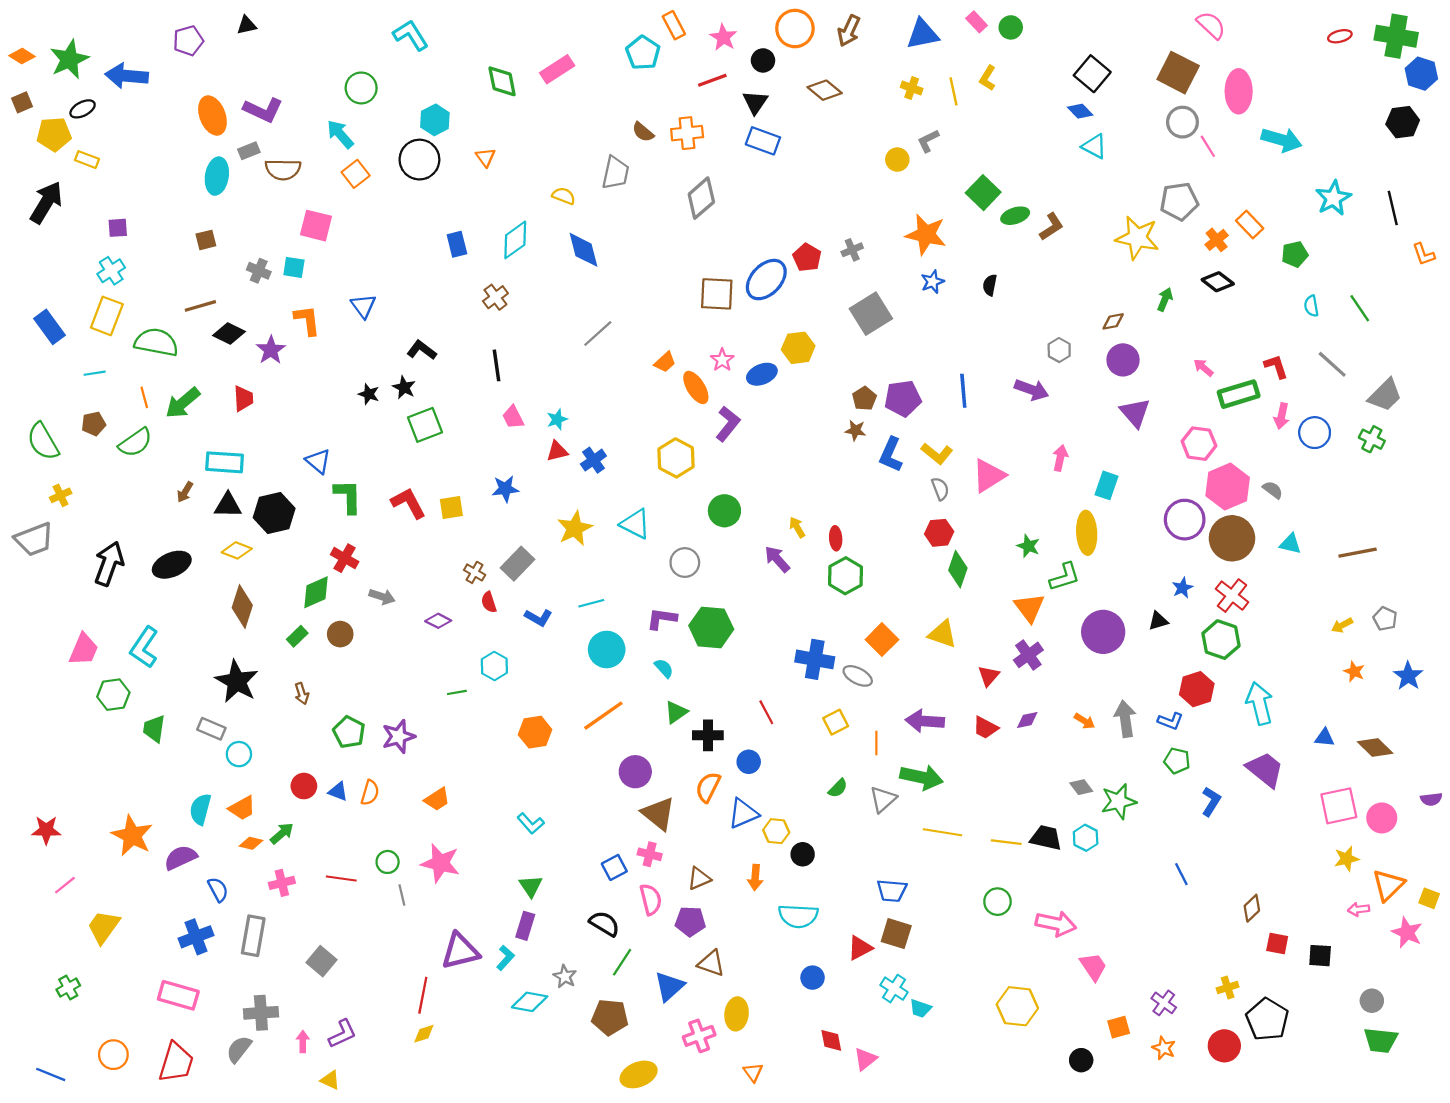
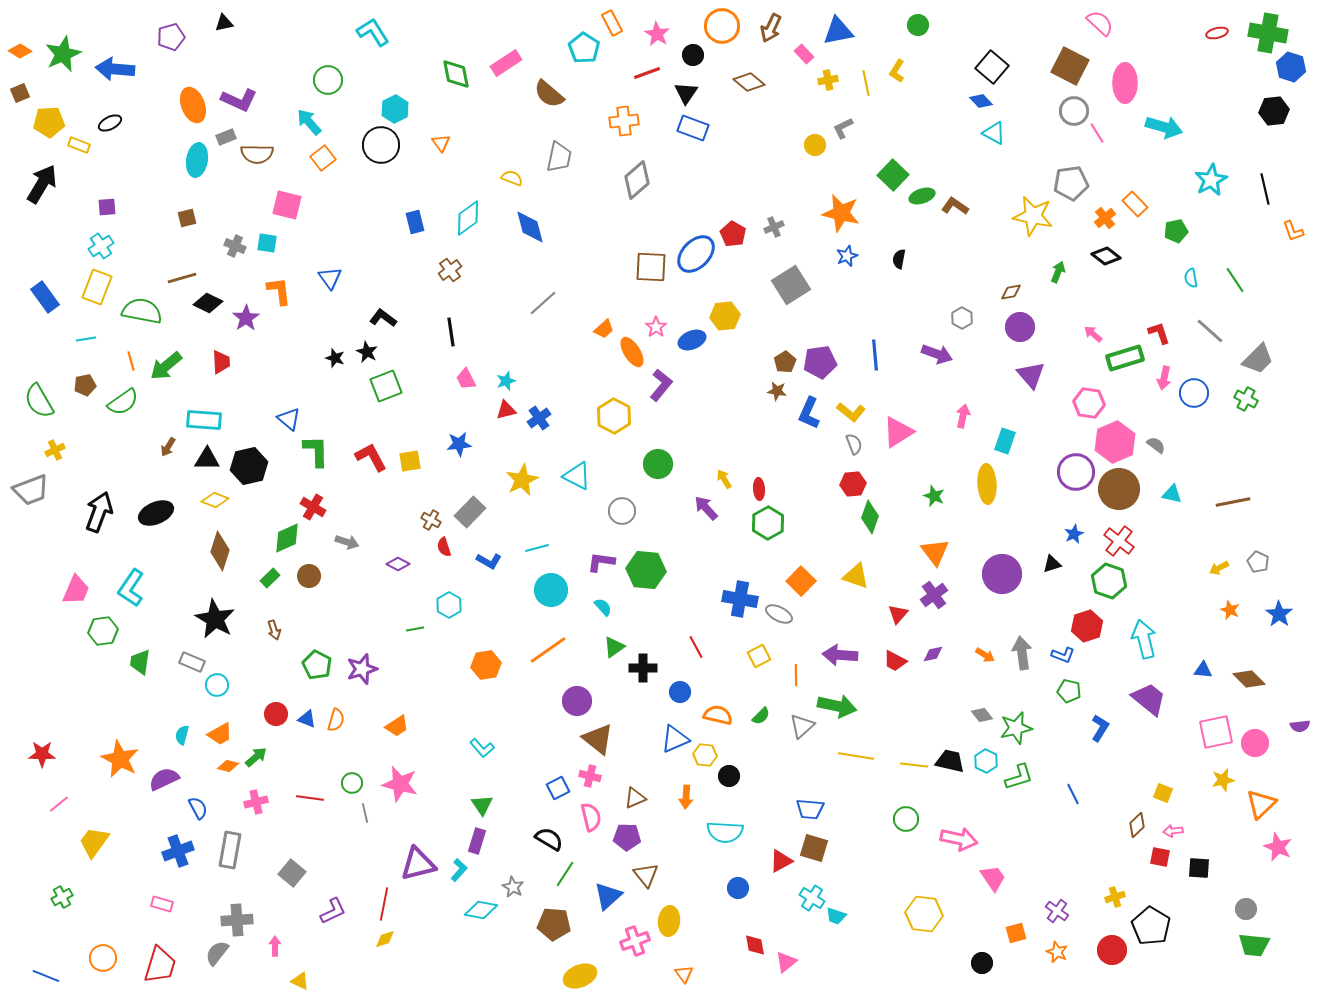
pink rectangle: (977, 22) -> (804, 54), moved
yellow cross: (912, 88) -> (828, 80), turned -30
black ellipse: (83, 109) -> (110, 123), moved
brown semicircle: (643, 132) -> (549, 94), moved, size x1.5
brown L-shape: (1051, 227) -> (955, 206), turned -112
green L-shape: (1065, 577) -> (1019, 777), moved
orange semicircle: (708, 787) -> (718, 715), moved, turned 76
cyan semicircle: (200, 809) -> (182, 735), size x0.7
yellow square: (1429, 898) -> (1163, 793), moved
pink arrow: (1359, 909) -> (1173, 831), moved
brown triangle: (711, 963) -> (646, 875), turned 32
pink rectangle: (178, 995) -> (162, 904), size x0.6
purple L-shape: (342, 1034) -> (333, 911), moved

